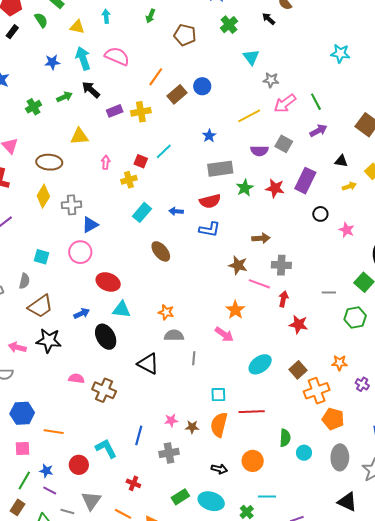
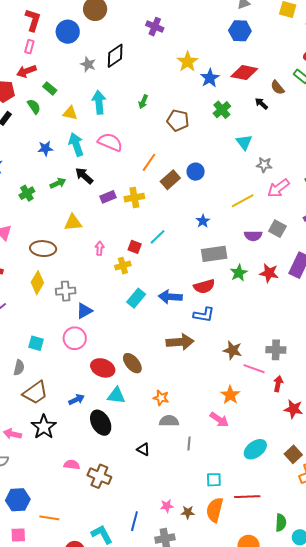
cyan arrow: (106, 16) -> (99, 102), size x1.6
blue arrow: (176, 211) -> (170, 297), size x1.6
brown arrow: (261, 238) -> (180, 342), moved, size x1.5
brown ellipse: (161, 251) -> (132, 363), moved
black star: (49, 341) -> (44, 427), turned 30
black triangle: (148, 364) -> (143, 449), size x0.6

